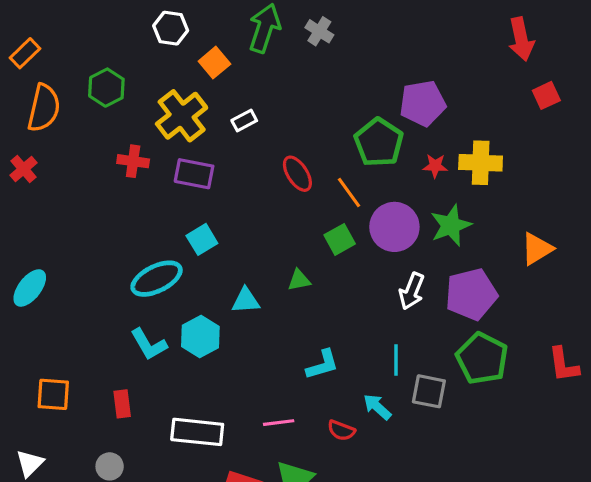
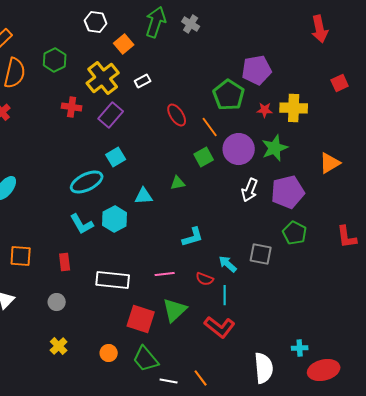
red square: (546, 95) -> (340, 83), moved
purple rectangle: (194, 174) -> (111, 115), turned -60
green pentagon: (482, 358) -> (295, 233), size x0.7
cyan line: (396, 360) -> (225, 295), moved

